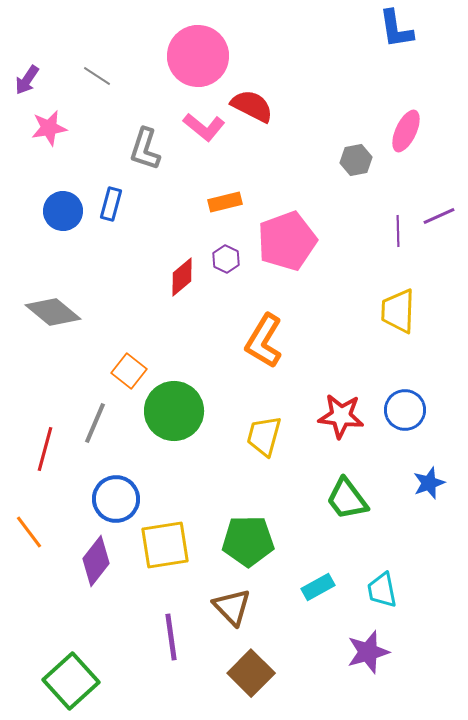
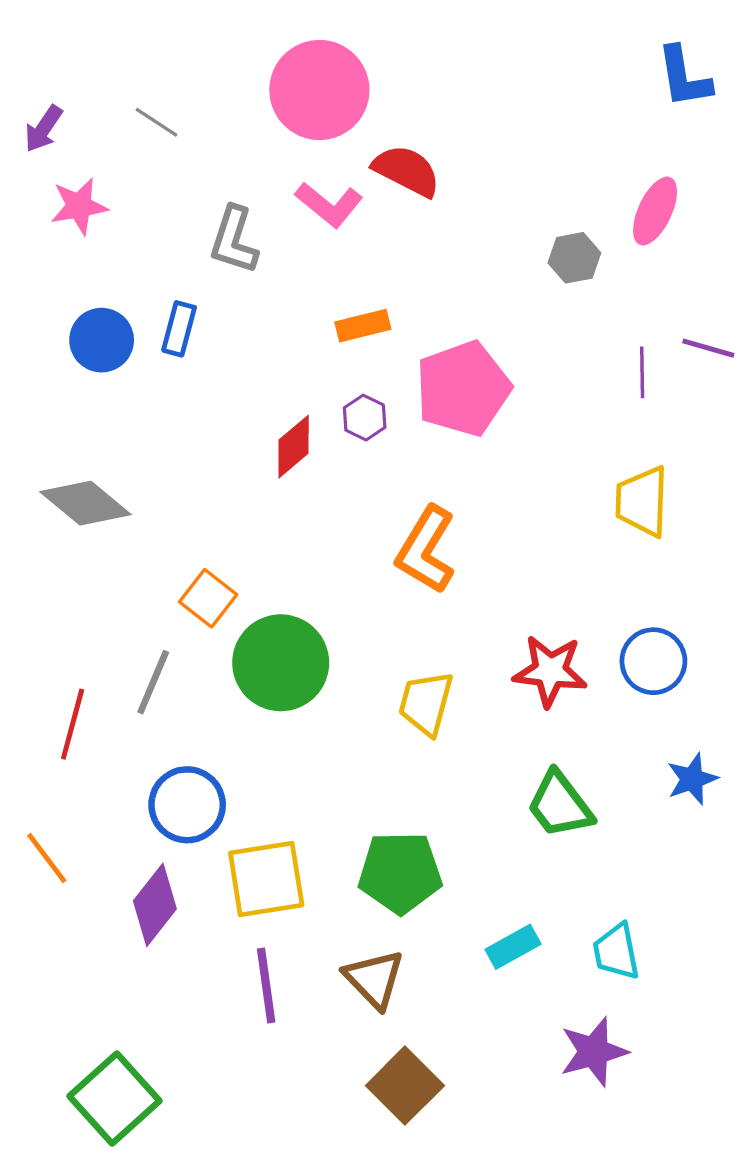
blue L-shape: (396, 29) -> (684, 77), moved
purple line: (439, 216) -> (708, 348), turned 40
purple line: (171, 637) -> (266, 985), moved

